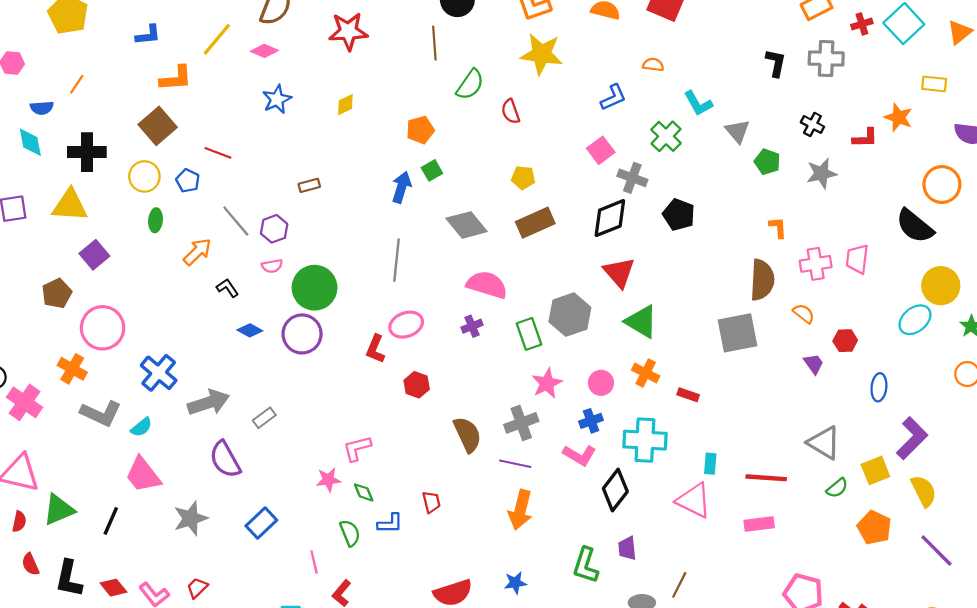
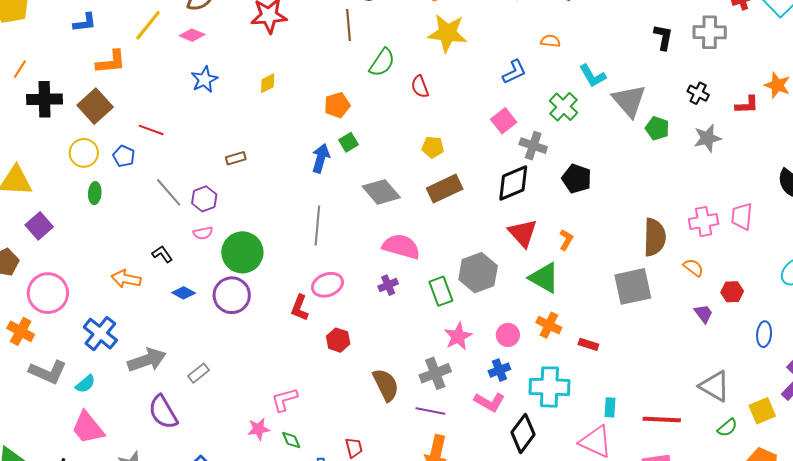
gray triangle: (737, 131) -> (629, 101), size x1.5
black cross: (87, 152) -> (45, 99), moved
orange L-shape: (778, 228) -> (566, 240), moved, turned 35
orange arrow: (197, 252) -> (126, 279), moved, turned -124

